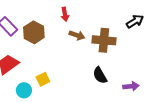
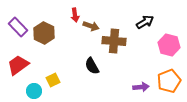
brown arrow: (77, 35) -> (91, 26), moved
black semicircle: (100, 75) -> (92, 66), moved

